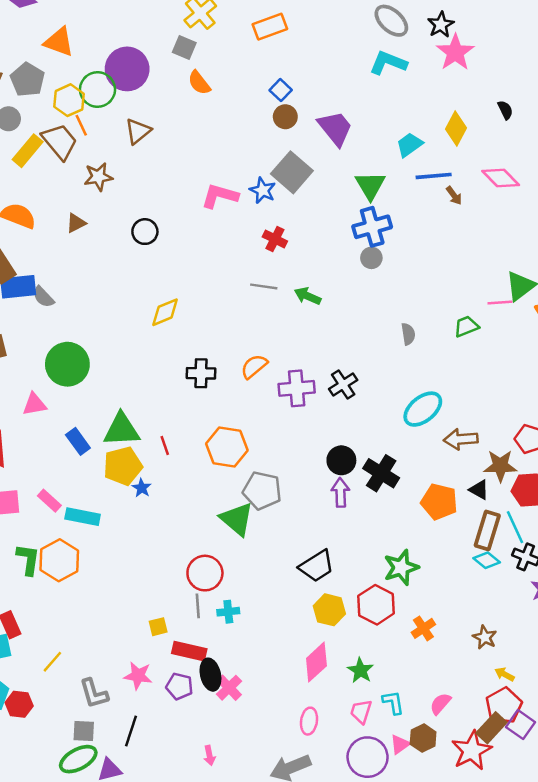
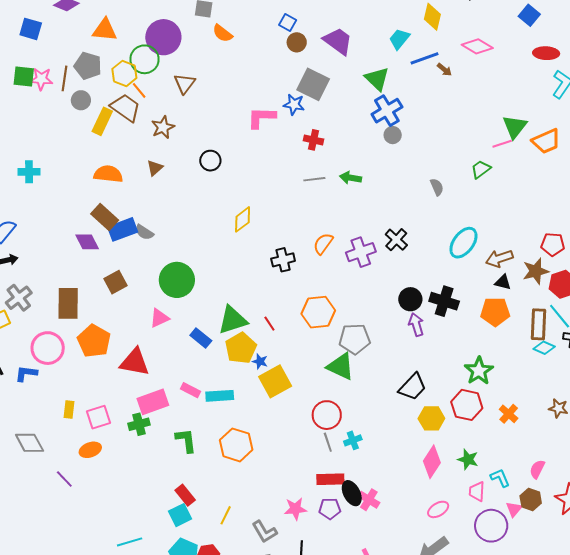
black triangle: (479, 490) -> (503, 282), moved
orange hexagon: (59, 560) -> (236, 445), moved
yellow square: (158, 627) -> (275, 381), moved, size x2.0
pink ellipse: (309, 721) -> (438, 509), turned 65

